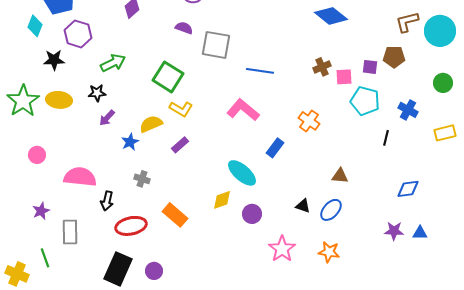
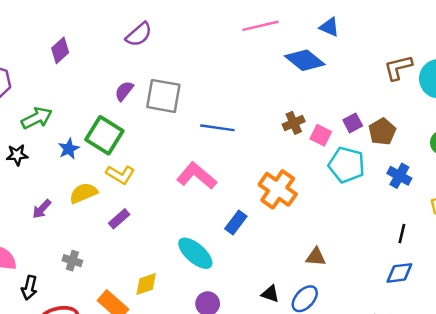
purple semicircle: (184, 28) -> (124, 91), moved, turned -72
brown pentagon: (394, 57) -> (382, 132), moved, turned -30
purple square: (370, 67) -> (353, 123), turned -35
pink square: (344, 77) -> (321, 135), turned 30
purple arrow: (107, 118) -> (42, 209), moved
orange cross: (309, 121) -> (278, 189), size x1.4
black line: (386, 138) -> (402, 234), moved
blue star: (130, 142) -> (69, 149), moved
yellow diamond: (222, 200) -> (146, 284), moved

